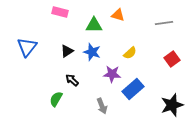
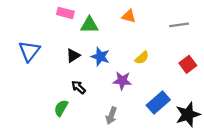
green triangle: (94, 25) -> (89, 25), moved
blue rectangle: (133, 89) -> (158, 103), moved
gray arrow: (102, 106) -> (111, 116), turned 42

